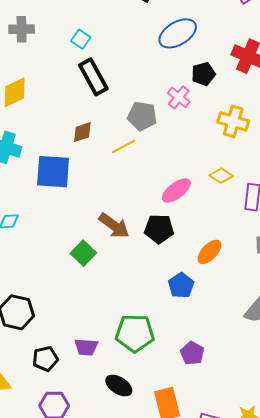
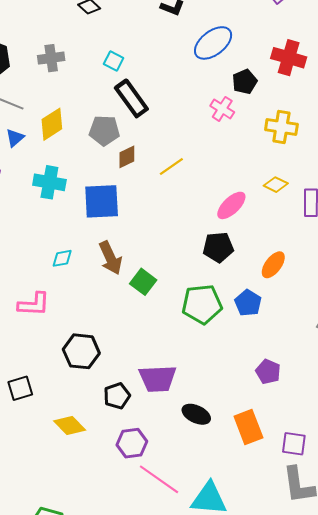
gray pentagon: (142, 116) -> (104, 131), moved
brown arrow: (114, 226) -> (110, 258), moved, turned 36
green pentagon: (135, 333) -> (202, 304), moved
purple trapezoid: (86, 347) -> (158, 379), size x1.5

